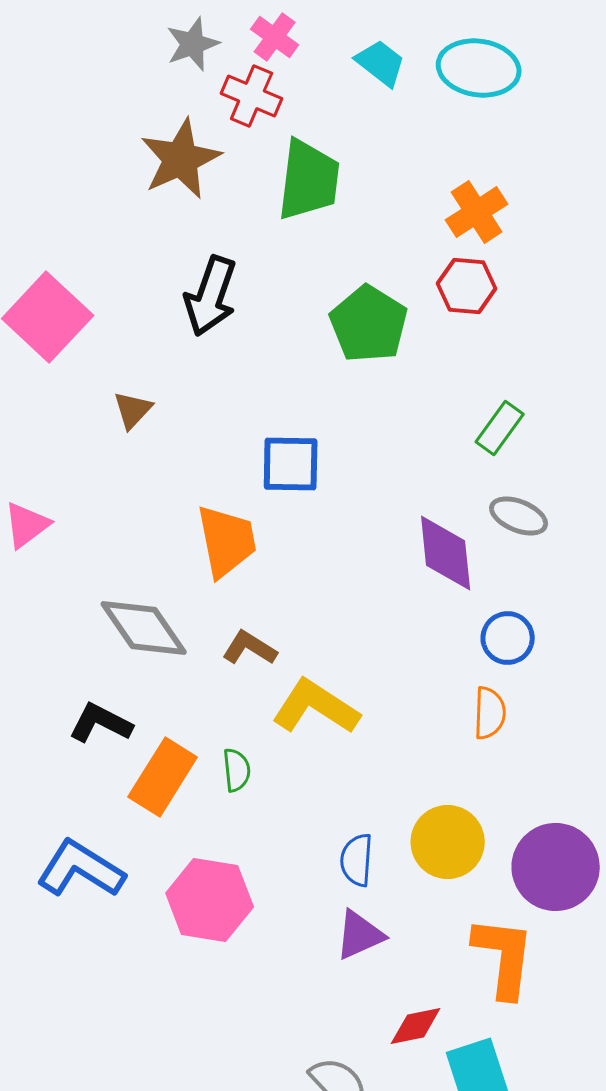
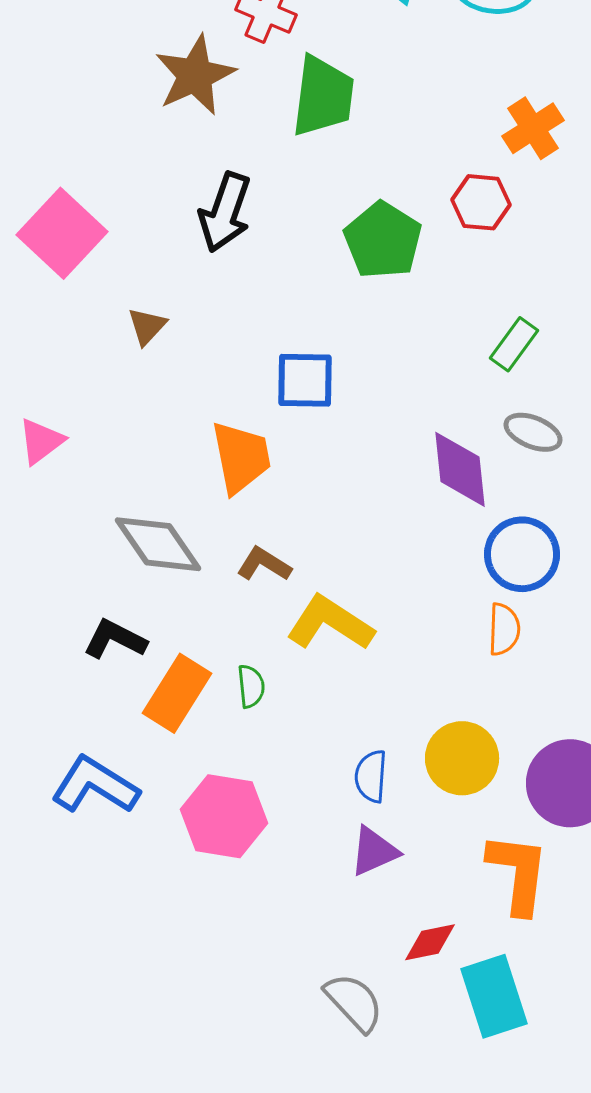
orange cross: (477, 212) -> (533, 128), moved
blue circle: (508, 638) -> (522, 554), size x1.4

